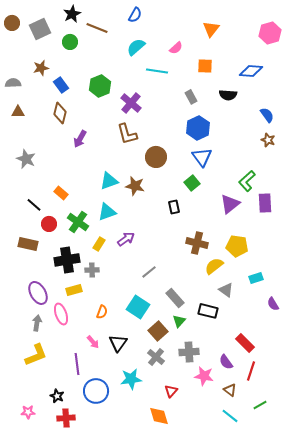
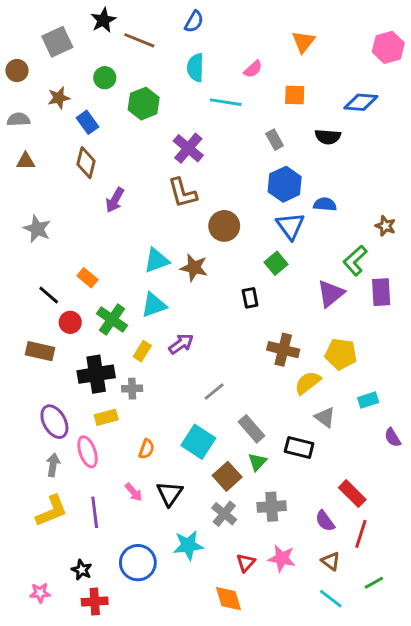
brown circle: (12, 23) -> (17, 71), moved
green circle: (70, 42) -> (105, 78), moved
cyan semicircle: (136, 47) -> (195, 68), turned -48
green hexagon: (100, 86) -> (144, 104), moved
blue semicircle: (267, 115) -> (325, 204), moved, turned -49
brown star: (268, 140) -> (385, 226), moved
purple line: (77, 364) -> (95, 512), moved
pink star: (204, 376) -> (282, 558), moved

